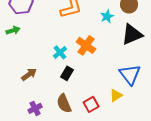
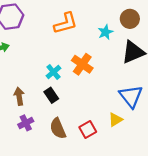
black rectangle: (67, 73) -> (51, 95), moved, turned -64
brown arrow: (29, 74) -> (19, 96), turned -63
purple cross: (35, 108) -> (26, 123), moved

